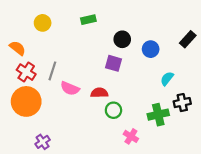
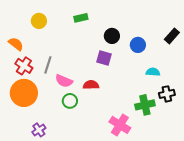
cyan semicircle: (167, 79) -> (153, 72), turned 56
green circle: (113, 110) -> (70, 101), moved
pink cross: (131, 136) -> (120, 125), size x1.5

